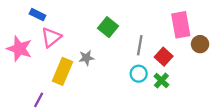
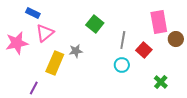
pink star: (19, 49) -> (17, 43), turned -30
green cross: (161, 81) -> (161, 82), moved

